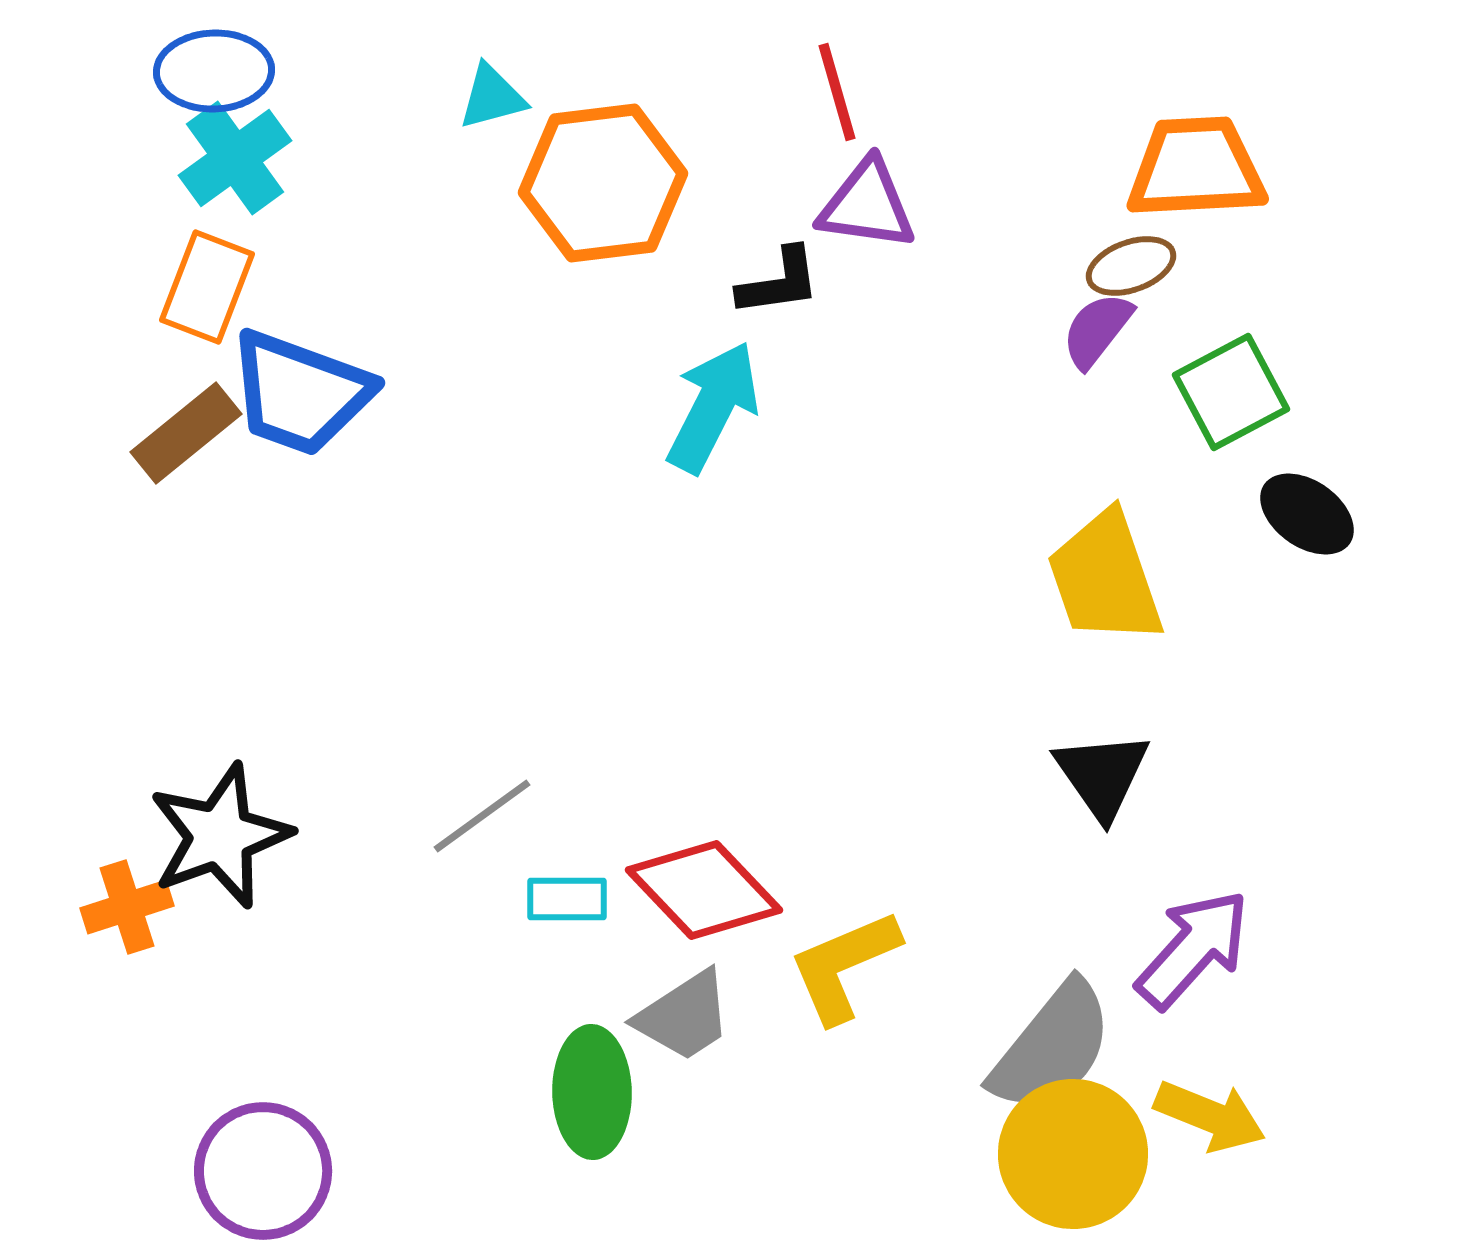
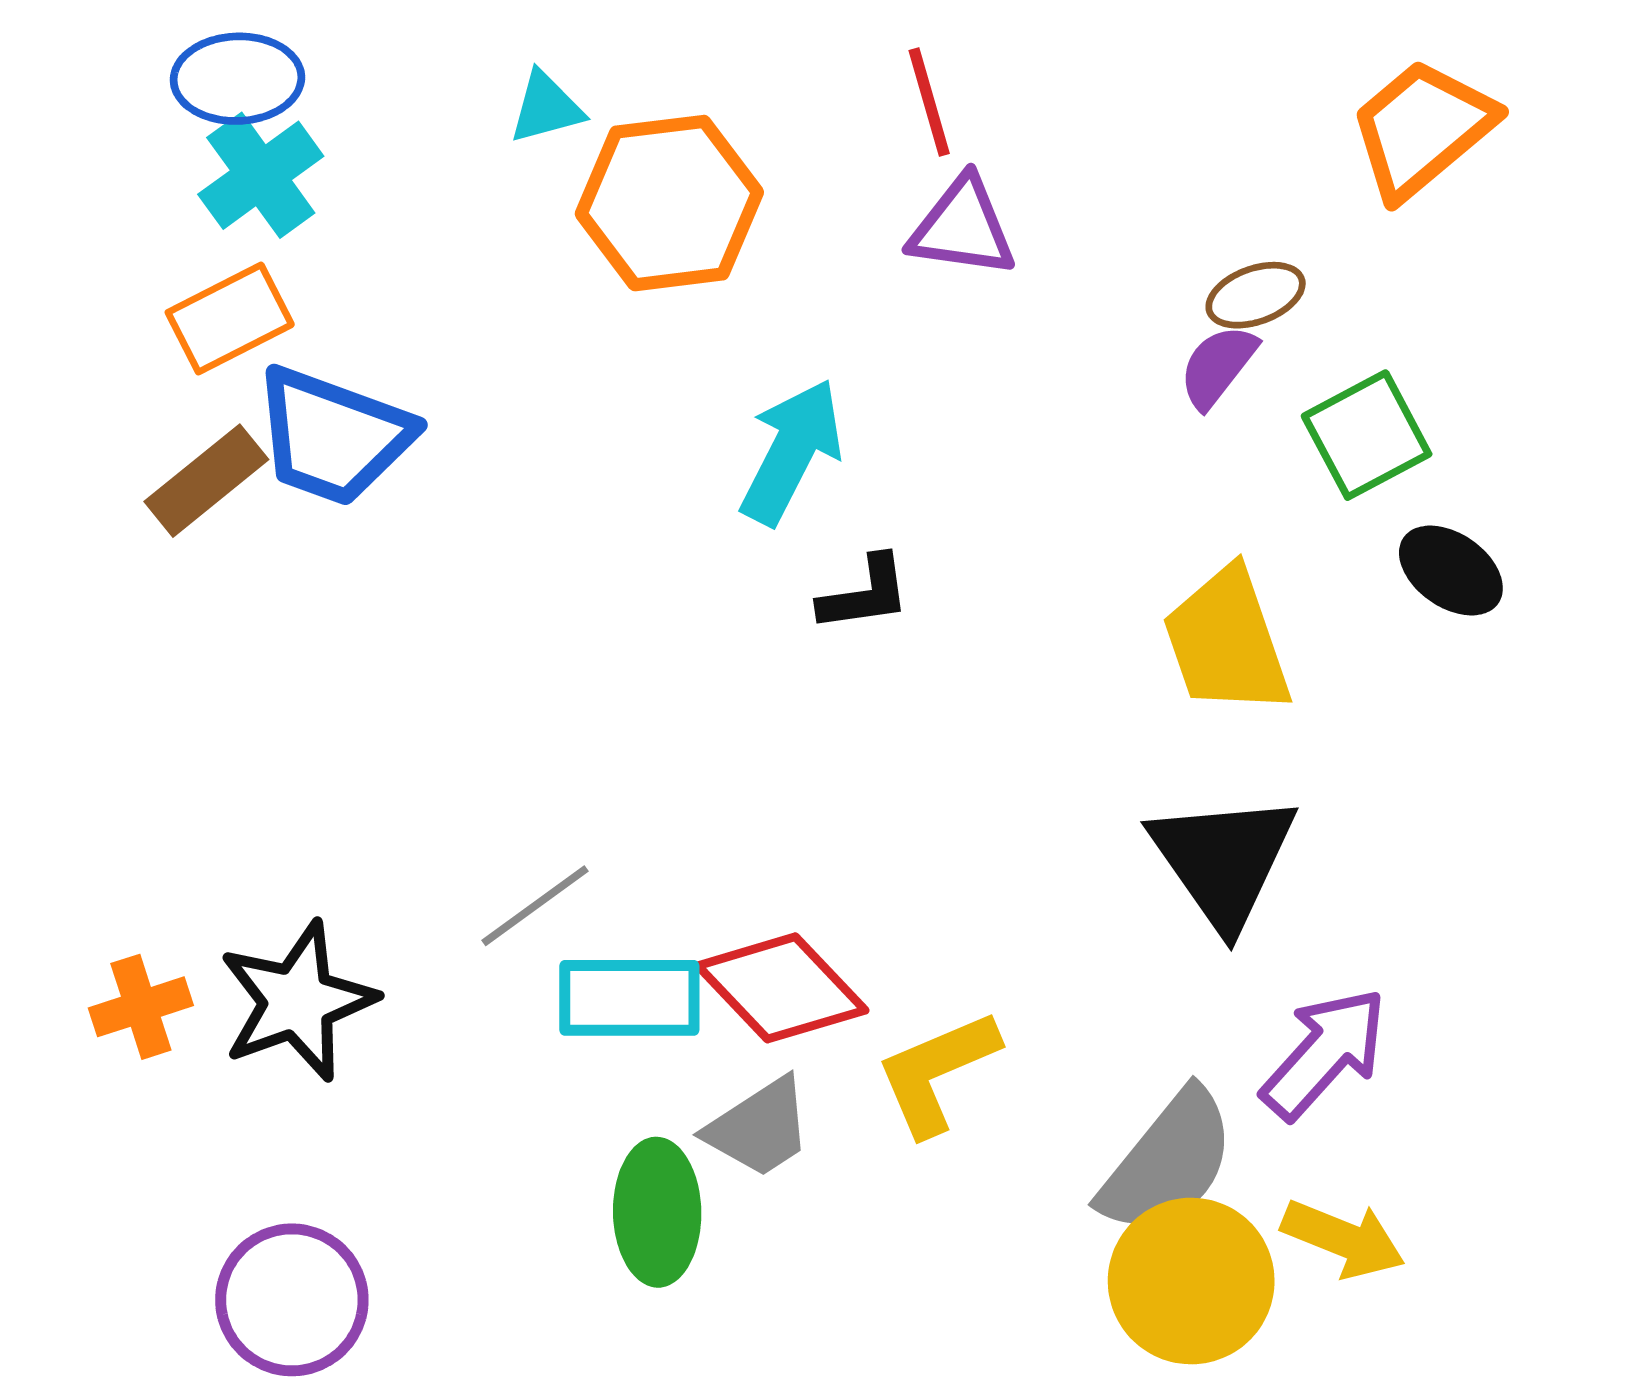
orange trapezoid: (1196, 168) -> (1422, 129), moved, turned -37
black L-shape: (779, 282) -> (865, 594), moved
orange rectangle: (207, 287) -> (230, 318), turned 42
black triangle: (1102, 775) -> (1223, 860), size x1.4
black star: (220, 836) -> (297, 1001), moved
cyan rectangle: (567, 899) -> (629, 998), size x1.6

